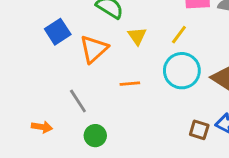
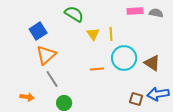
yellow line: (179, 35) -> (111, 34), moved, turned -40
orange triangle: (94, 49) -> (46, 55), moved
orange line: (130, 84) -> (97, 69), moved

